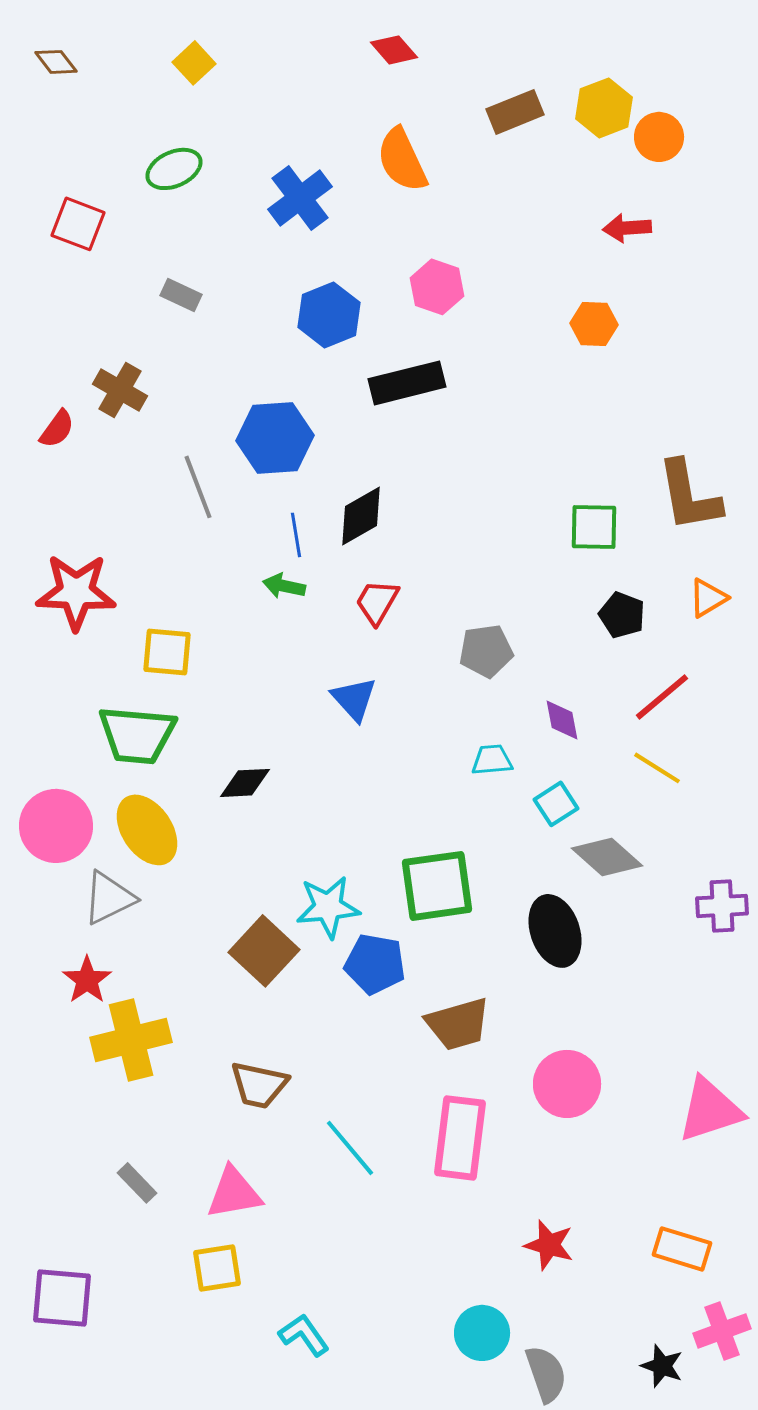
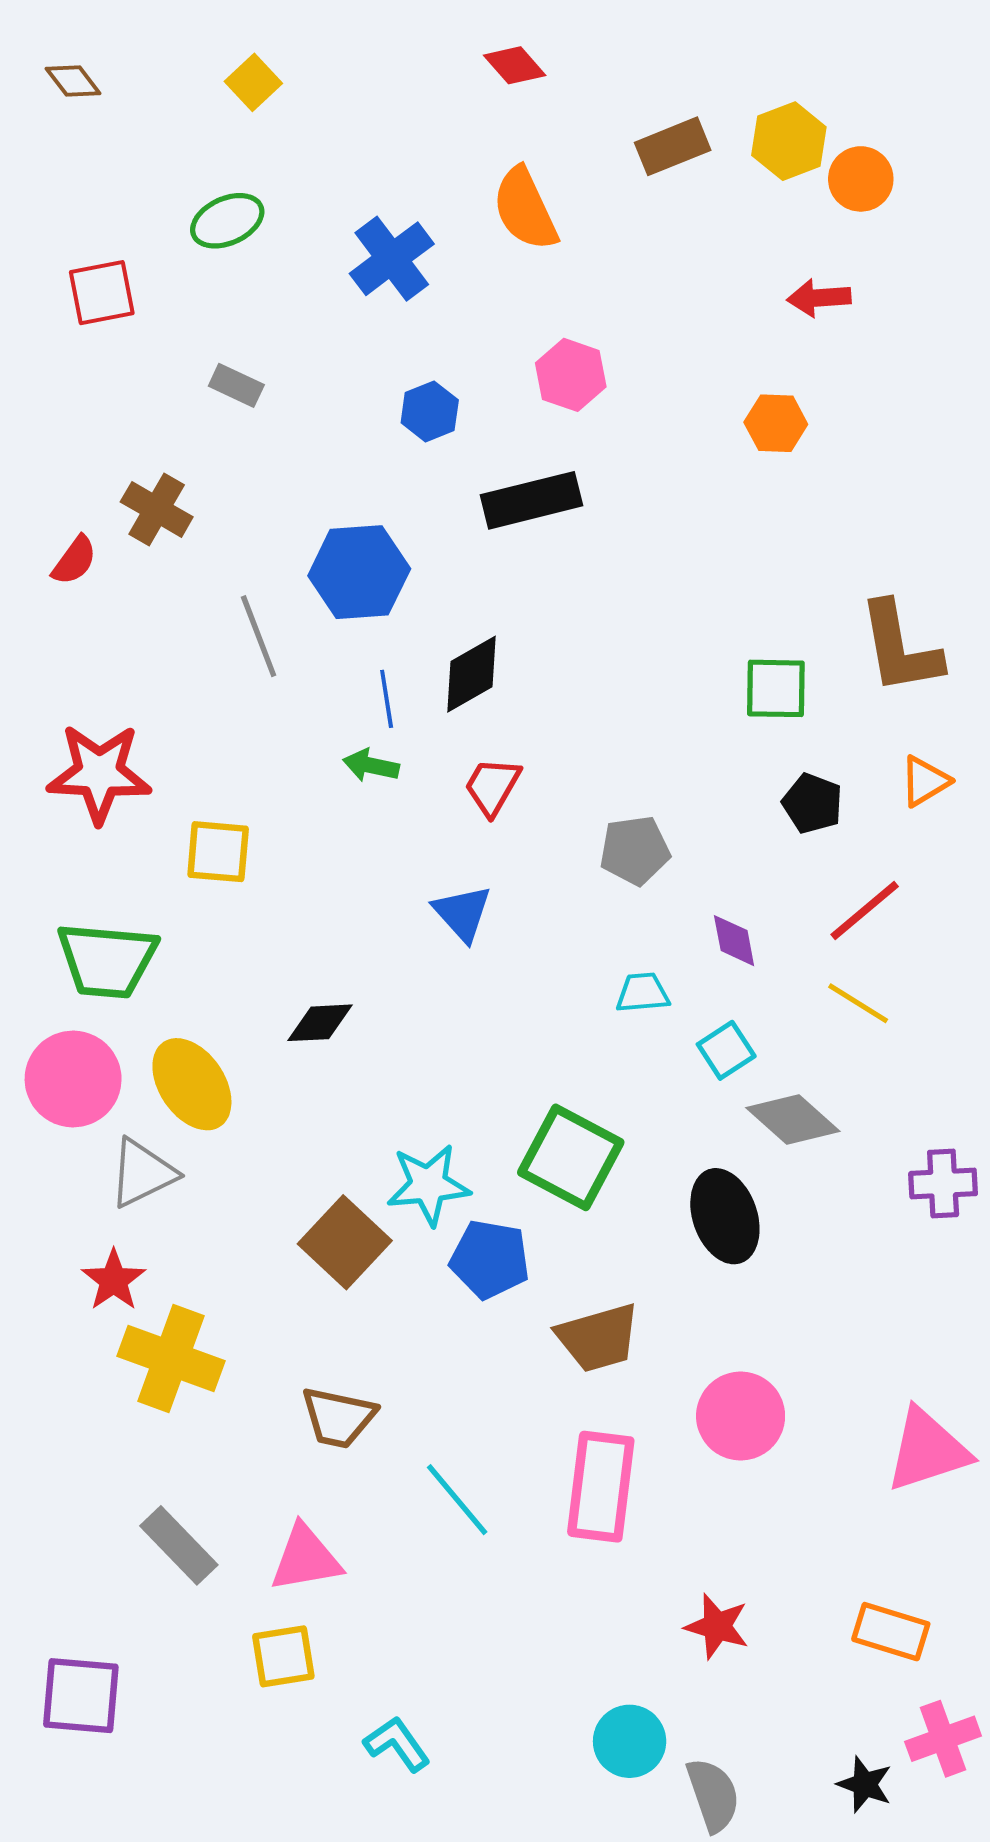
red square: (78, 224) -> (102, 293), turned -32
blue hexagon: (329, 315) -> (430, 411), size x0.7
green trapezoid: (137, 735) -> (107, 960), moved
green square: (437, 886) -> (571, 1157), turned 36
yellow cross: (131, 1040) -> (171, 1359), turned 34
gray rectangle: (137, 1183) -> (179, 1545), size x1.5

